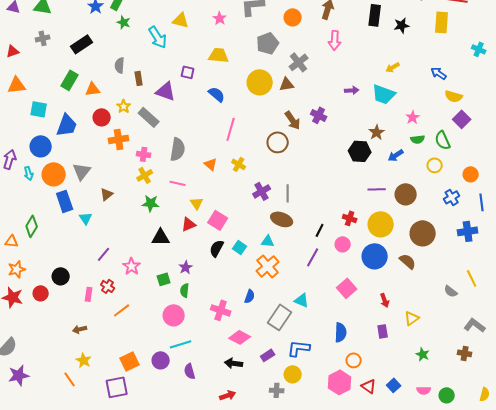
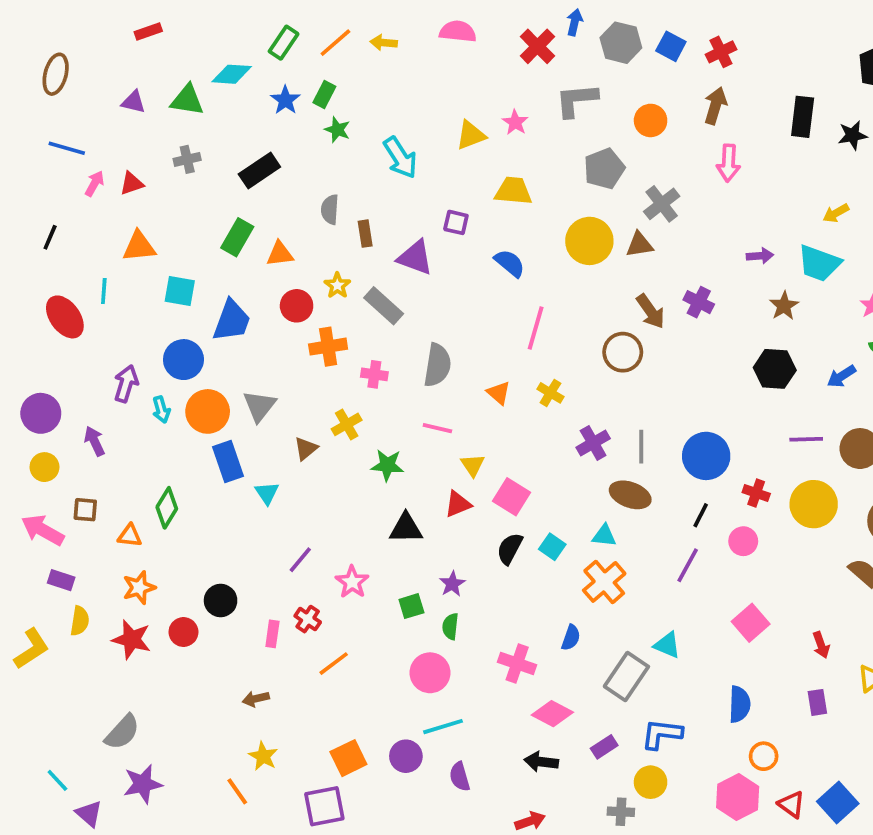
yellow triangle: (181, 20) -> (471, 135), moved, turned -36
brown star: (377, 132) -> (784, 306), moved
yellow cross: (145, 175) -> (347, 424), moved
blue circle: (375, 256) -> (706, 456), moved
blue square: (394, 385) -> (838, 803), size x1.5

